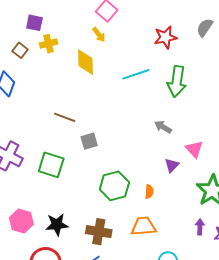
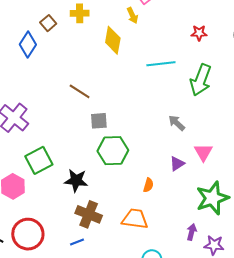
red star: (165, 37) -> (199, 33), size x0.7
brown square: (20, 50) -> (48, 23), moved
green square: (51, 165) -> (39, 160), moved, turned 32
green hexagon: (114, 186) -> (113, 151), moved
black star: (57, 225) -> (76, 181), moved

